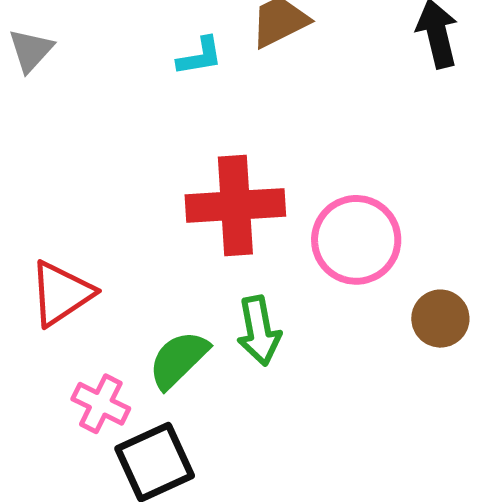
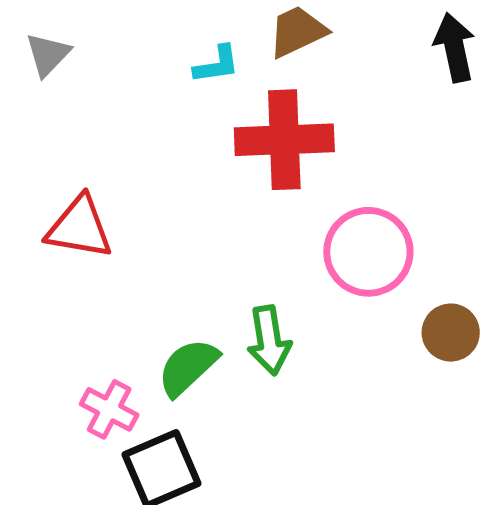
red cross: (235, 205) -> (284, 140), moved
red triangle: (61, 293) -> (79, 227), moved, turned 42

